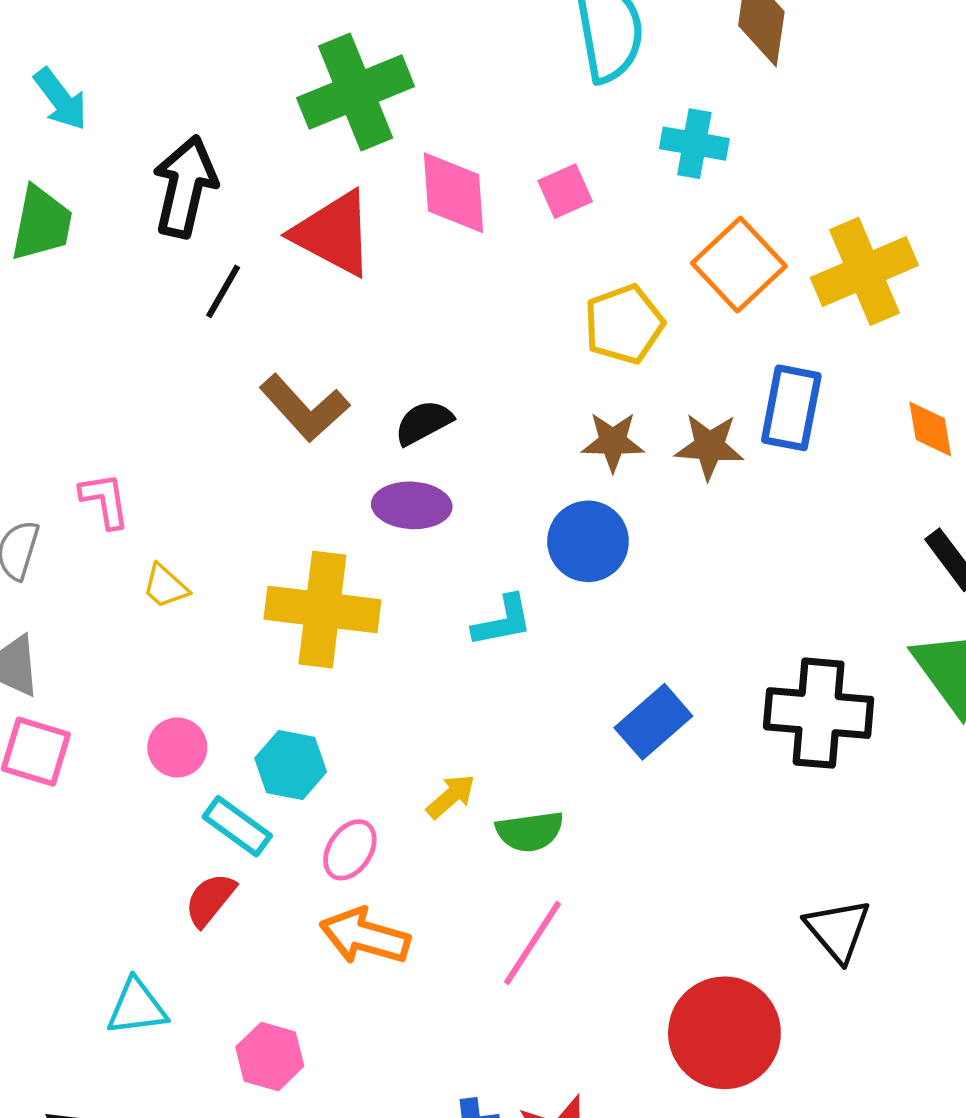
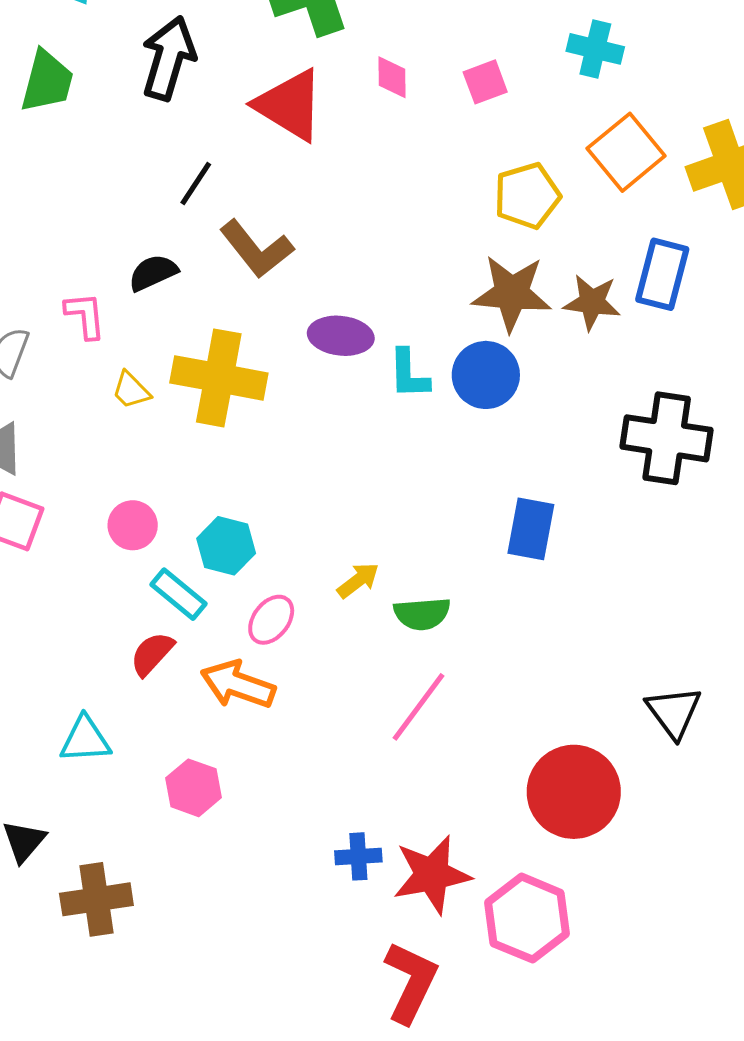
pink diamond: (454, 193) -> (392, 77), size x0.6
black line: (223, 291) -> (196, 183), moved
black semicircle: (424, 423) -> (153, 273), moved
brown star: (613, 442) -> (512, 293), size x1.5
yellow cross: (322, 610) -> (219, 378), moved
cyan L-shape: (503, 621) -> (409, 374), moved, turned 96
black cross: (819, 713) -> (667, 438), moved
blue rectangle: (653, 722) -> (531, 529), turned -42
orange arrow: (365, 936) -> (238, 685), moved

